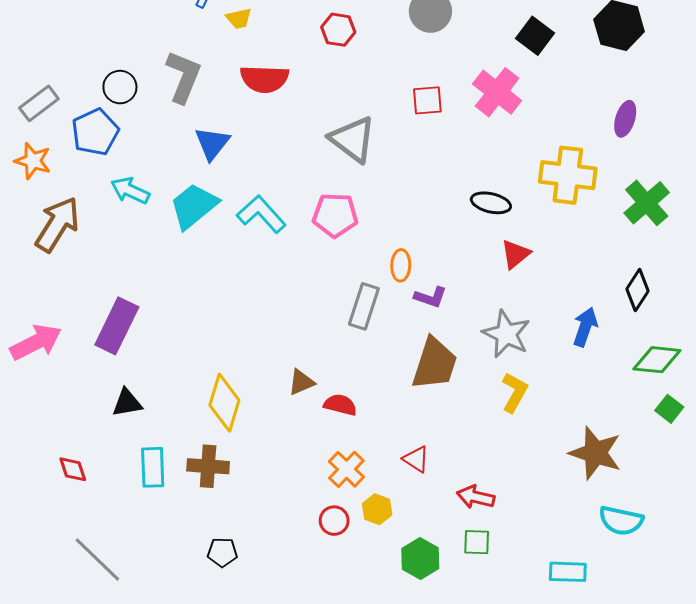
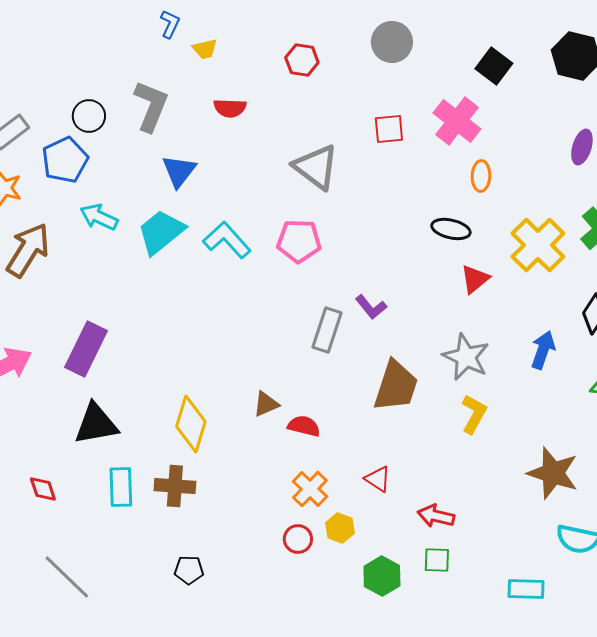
red semicircle: (264, 79) -> (230, 108), size x0.7
yellow cross: (568, 175) -> (538, 245), moved, turned 38
orange ellipse: (401, 265) -> (481, 176), moved
purple L-shape: (430, 297) -> (371, 307), moved, turned 32
black triangle: (127, 403) -> (96, 424), size x1.5

